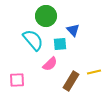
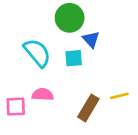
green circle: (46, 16) -> (70, 18), moved
pink semicircle: (50, 64) -> (43, 95), moved, turned -133

